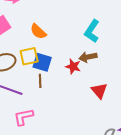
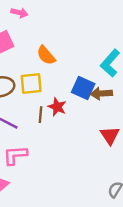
blue square: (42, 62) -> (83, 88), moved
red star: (73, 66) -> (57, 107), moved

